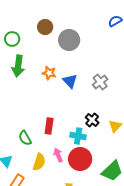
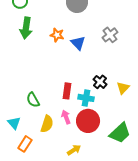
gray cross: (100, 82) -> (110, 35), moved
red rectangle: (49, 126) -> (67, 91), moved

